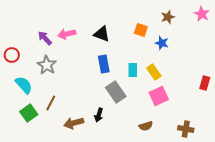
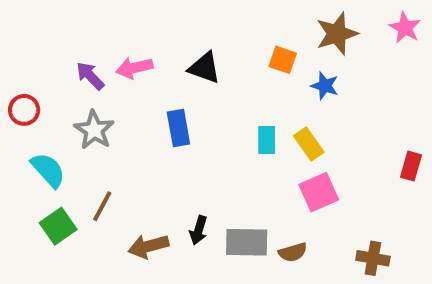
brown star: (168, 17) -> (337, 34), size x1.5
blue rectangle: (104, 64) -> (178, 128), moved
gray rectangle: (116, 92) -> (247, 242), moved, turned -55

